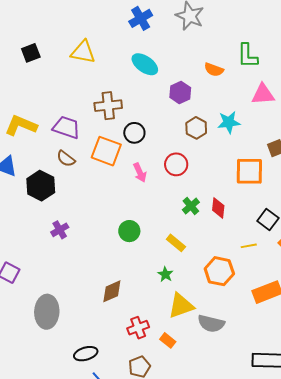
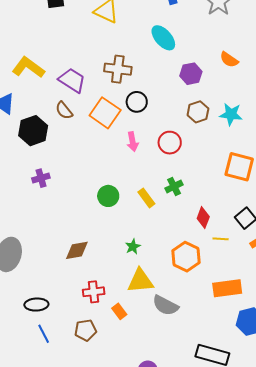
red diamond: (218, 208) -> (203, 218), moved
yellow rectangle: (176, 243) -> (146, 198), moved

